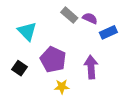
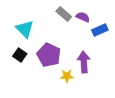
black square: (20, 68) -> (20, 55), moved
yellow star: (62, 87) -> (67, 76), moved

